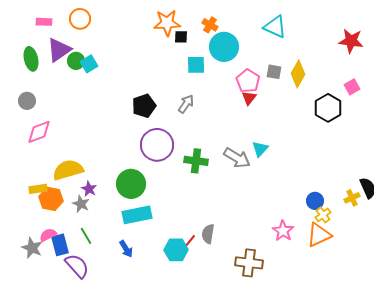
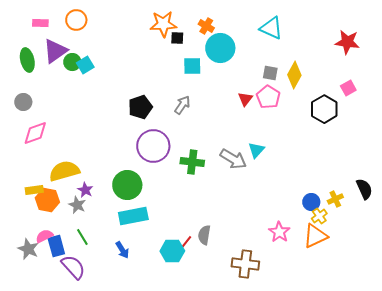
pink pentagon: (248, 81) -> (268, 97), moved
yellow cross: (352, 198) -> (335, 199), moved

